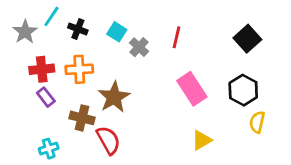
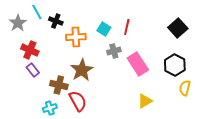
cyan line: (51, 16) -> (37, 12), turned -63
cyan square: (117, 32) -> (104, 29), moved
gray cross: (139, 47) -> (114, 51), moved, turned 32
red cross: (42, 69) -> (30, 50), turned 30
orange cross: (79, 69) -> (76, 37), moved
cyan cross: (49, 149) -> (50, 108), moved

